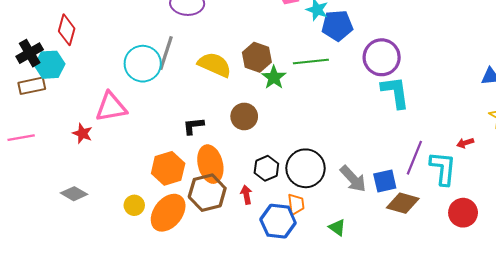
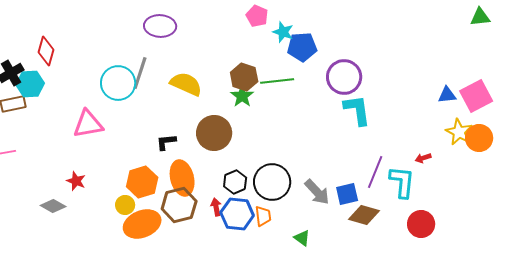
brown hexagon: (257, 57) -> (244, 77), moved
brown circle: (244, 116) -> (214, 133), size x1.4
red star: (82, 133) -> (76, 181), moved
yellow circle: (134, 205) -> (125, 205), moved
orange ellipse: (168, 213) -> (142, 224), turned 30
blue hexagon: (278, 221) -> (237, 214), moved

